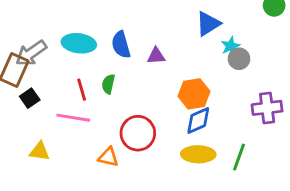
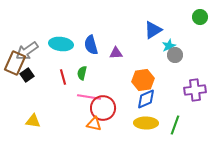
black square: (30, 98) -> (27, 75), moved
pink line: (73, 118) -> (89, 97), moved
orange triangle: (108, 157) -> (94, 124), moved

